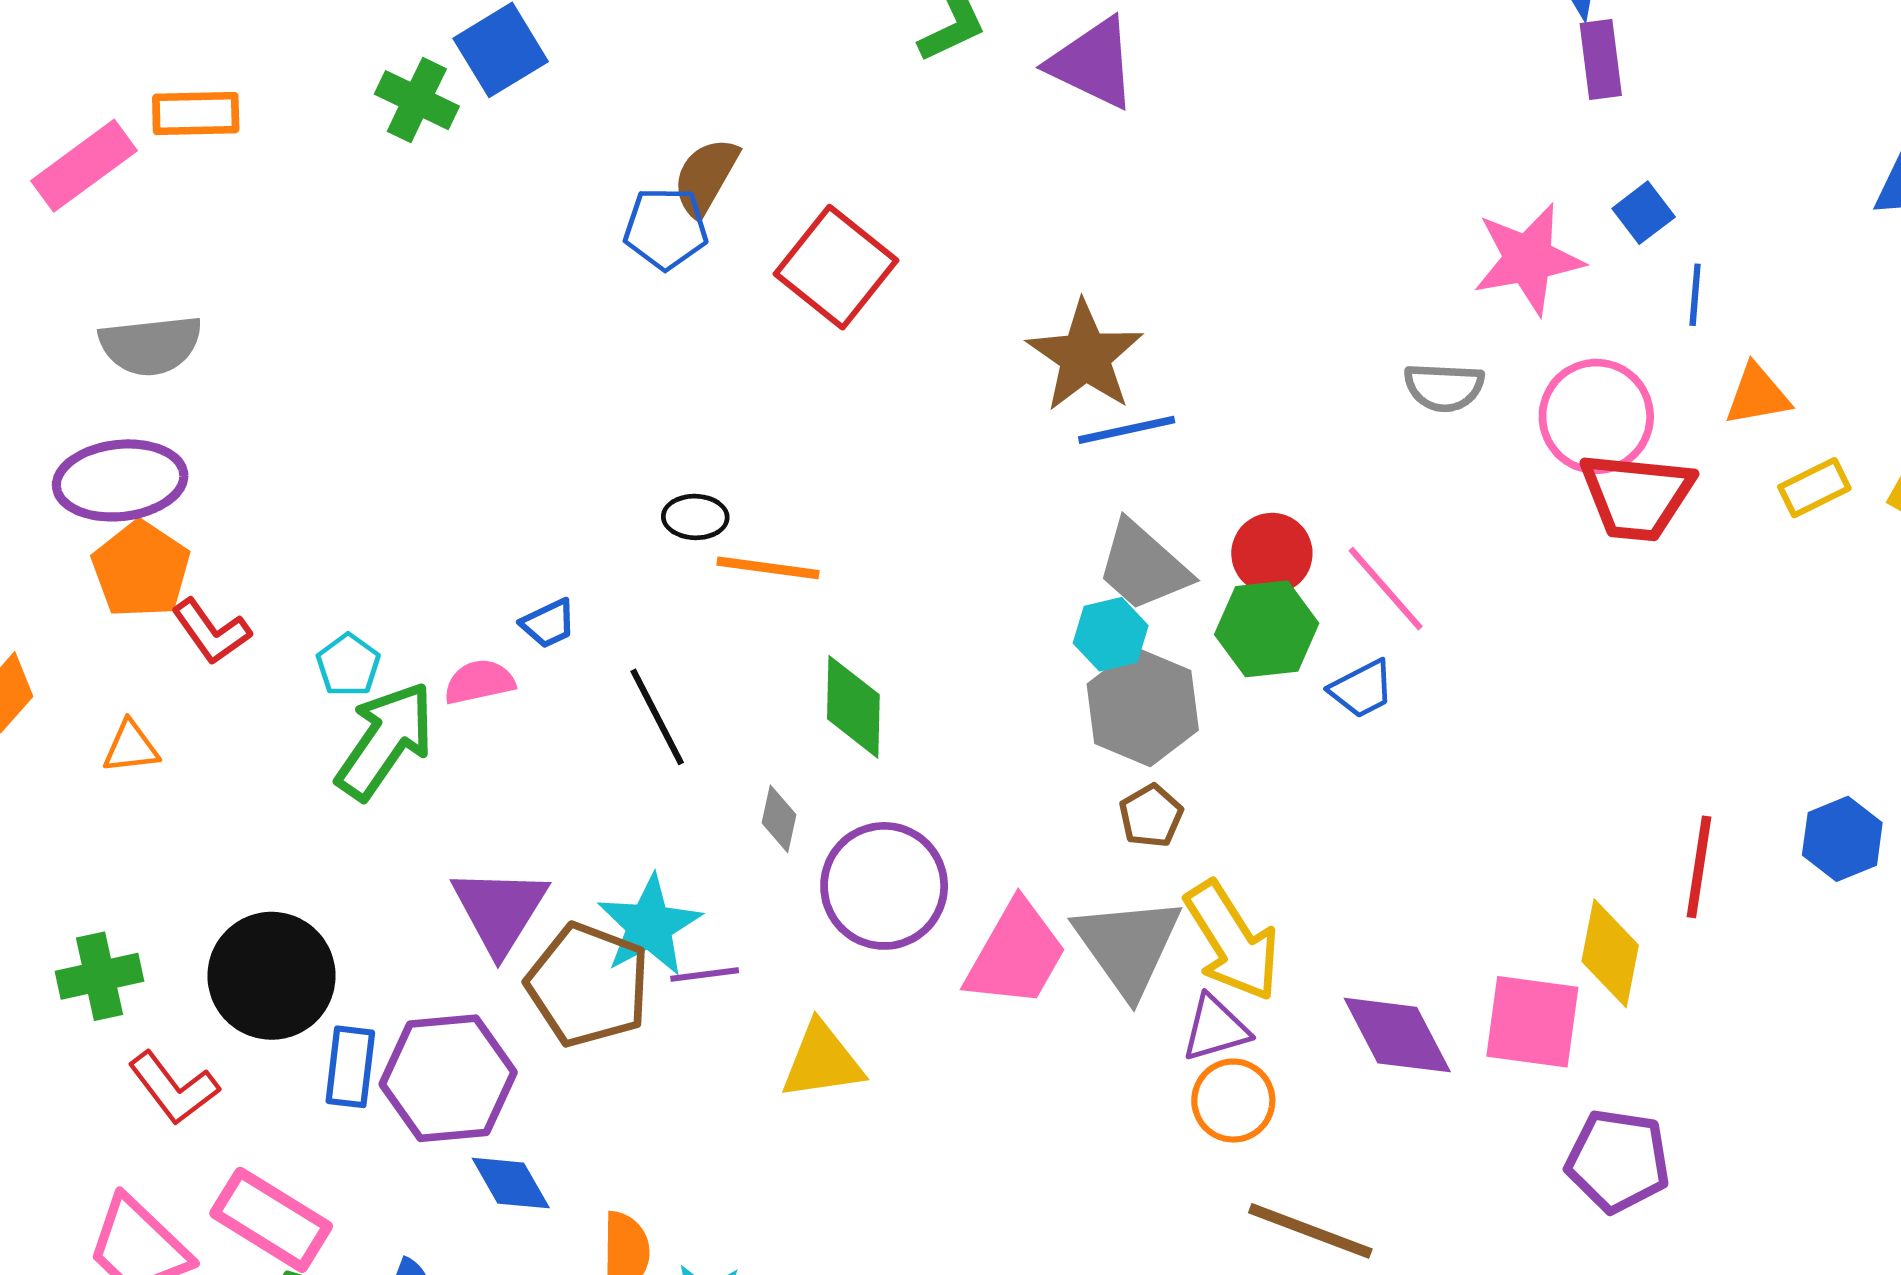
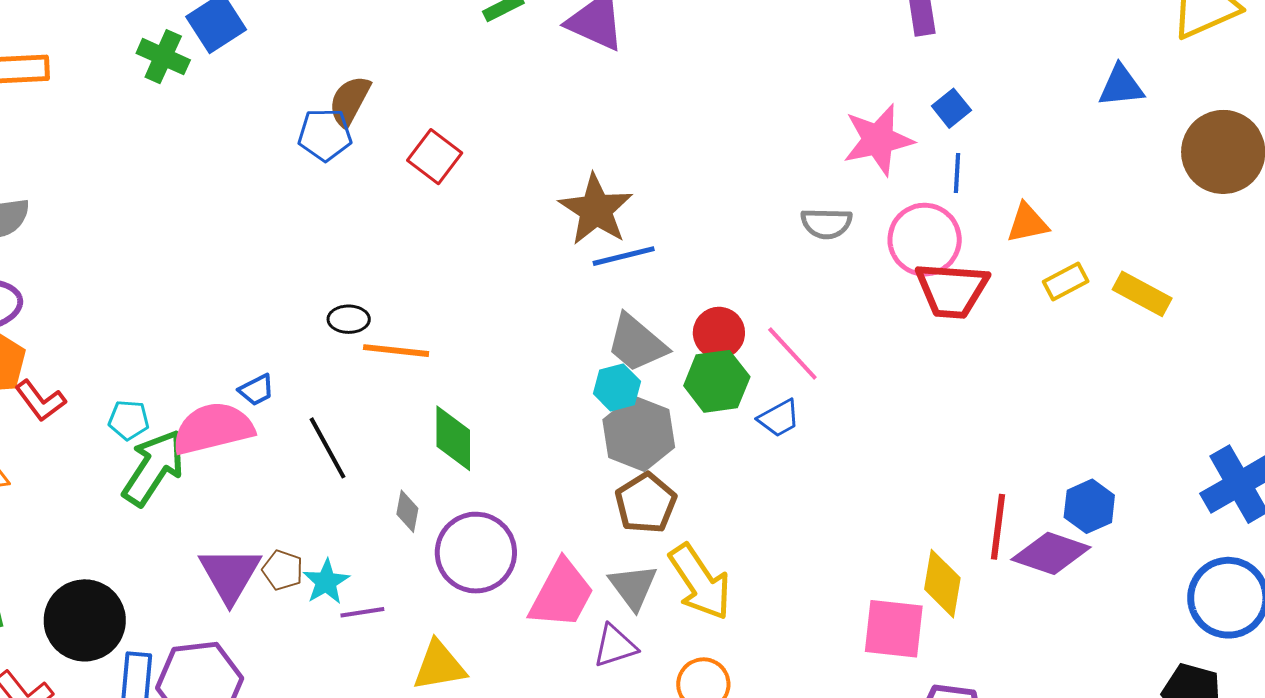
red square: (836, 267) -> (435, 157), size x0.7
blue line: (1695, 295) -> (957, 173), moved
cyan pentagon: (348, 665) -> (129, 420), turned -30
pink semicircle: (479, 682) -> (213, 428), size x1.8
brown pentagon: (1151, 816) -> (646, 503), size x1.5
cyan star: (649, 925) -> (326, 582), size x0.7
gray triangle: (1128, 946) -> (633, 587), size x0.7
brown pentagon: (588, 985) -> (283, 570), moved, size x0.5
purple triangle: (1215, 1028) -> (615, 646), moved
purple diamond: (1397, 1035) -> (1051, 553), moved, turned -42

